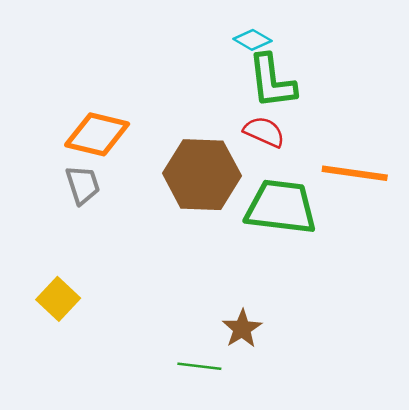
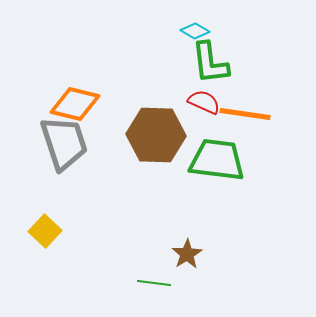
orange line: (355, 173) -> (245, 114), moved
gray trapezoid: (83, 185) -> (64, 143), size x1.8

